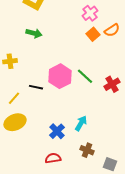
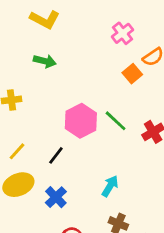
orange square: (93, 34) -> (132, 74), moved
black line: (36, 87) -> (56, 155), moved, turned -64
blue cross: (57, 131) -> (56, 197), moved

